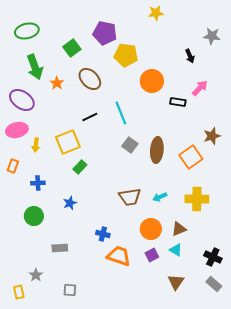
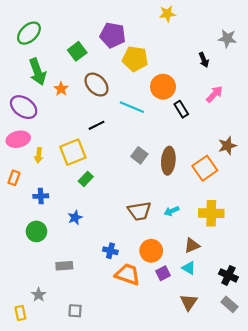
green ellipse: (27, 31) -> (29, 33), turned -30
black rectangle: (178, 102) -> (181, 109), moved, turned 49
cyan line: (121, 113) -> (132, 107), moved, turned -45
orange circle: (151, 229) -> (151, 251), moved

